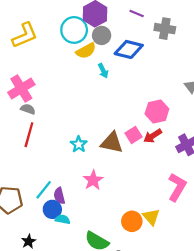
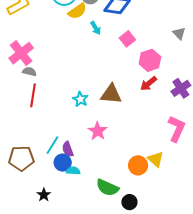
pink square: (133, 135) -> (127, 39), moved

